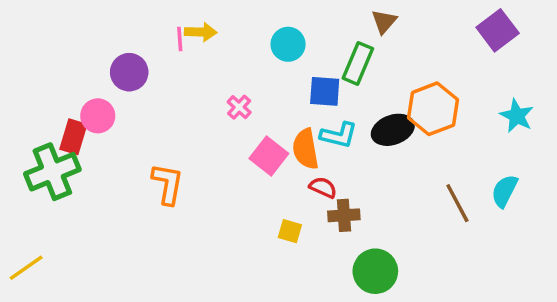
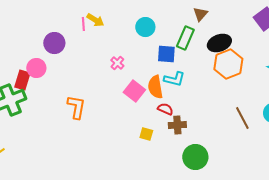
yellow arrow: (201, 32) -> (95, 20), turned 30
black ellipse: (393, 130) -> (219, 43), moved

